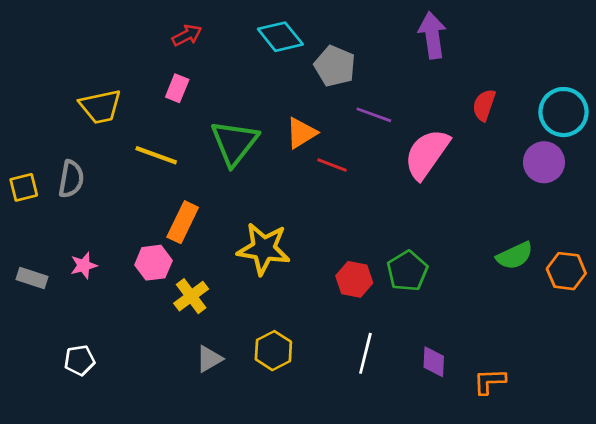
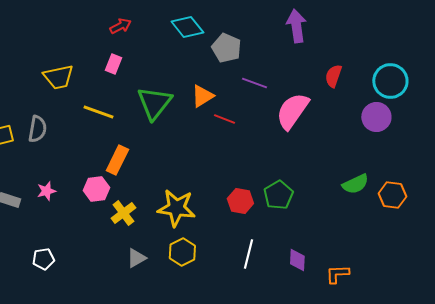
yellow star: (264, 249) -> (176, 208), moved

